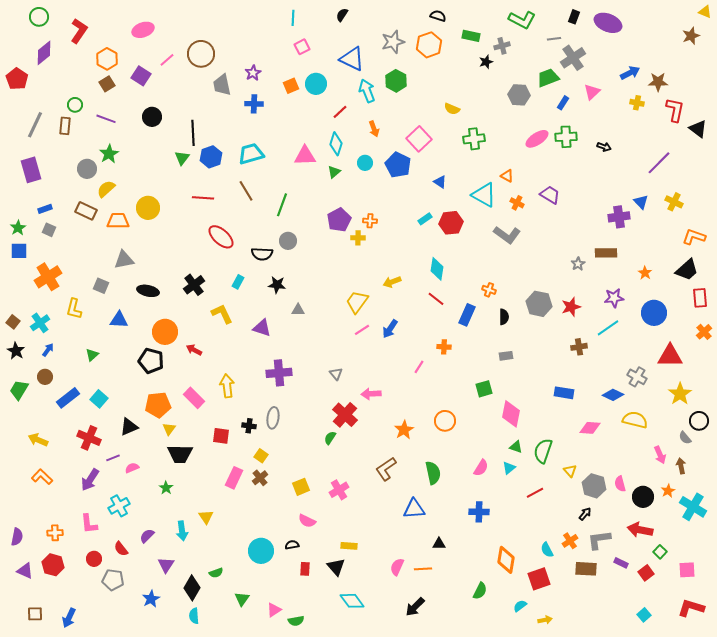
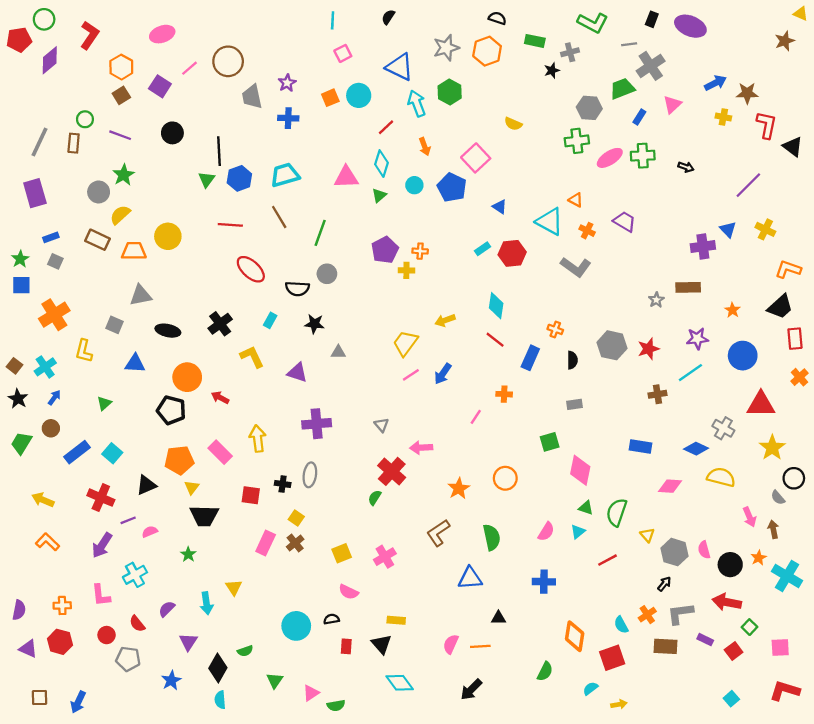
red pentagon: (17, 79) -> (19, 40), moved, turned 30
green cross: (474, 139) -> (577, 141), moved

